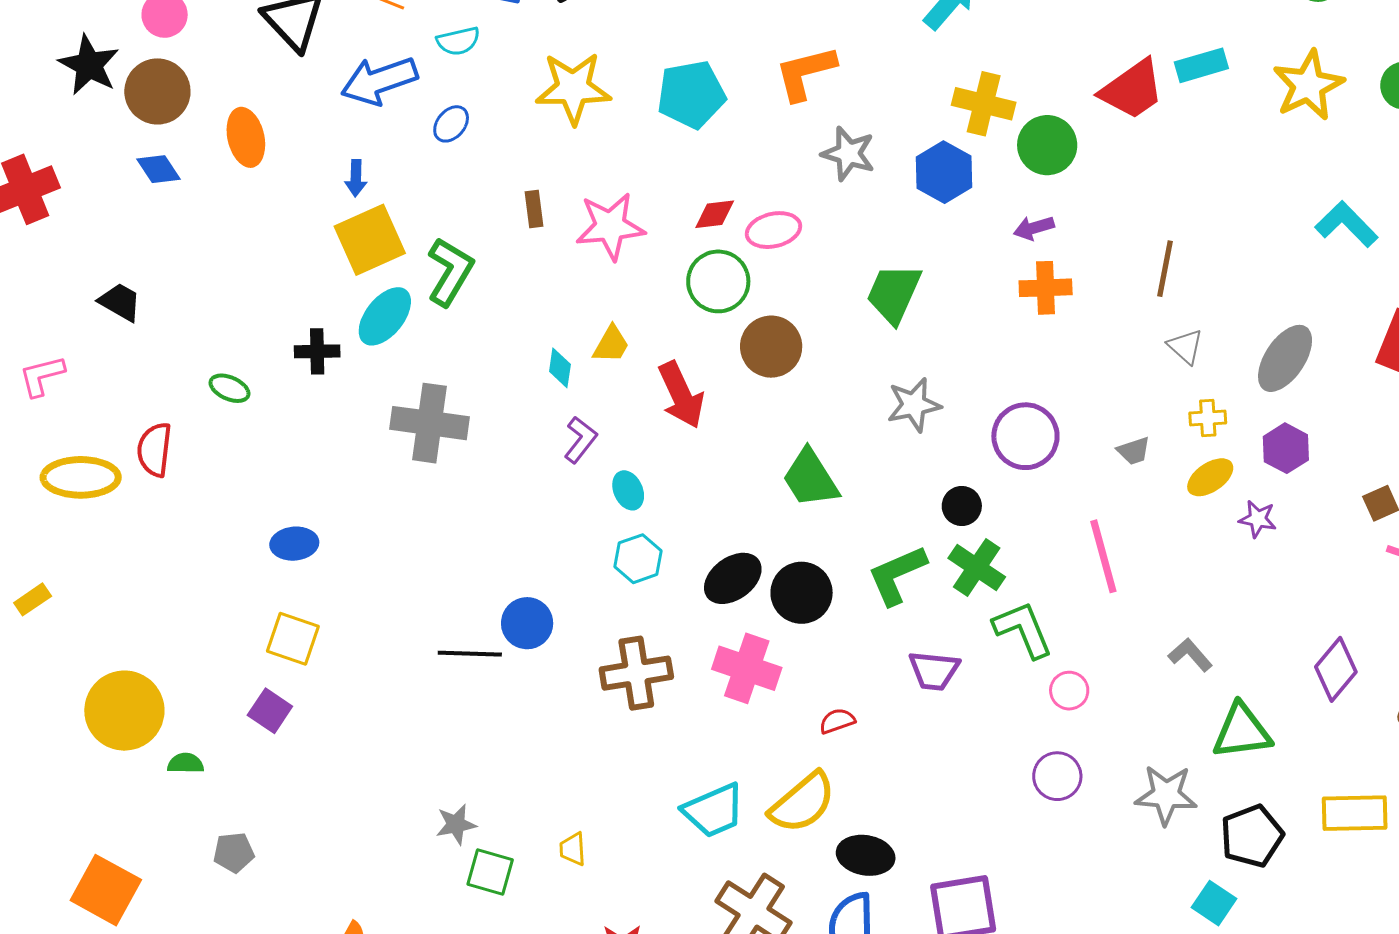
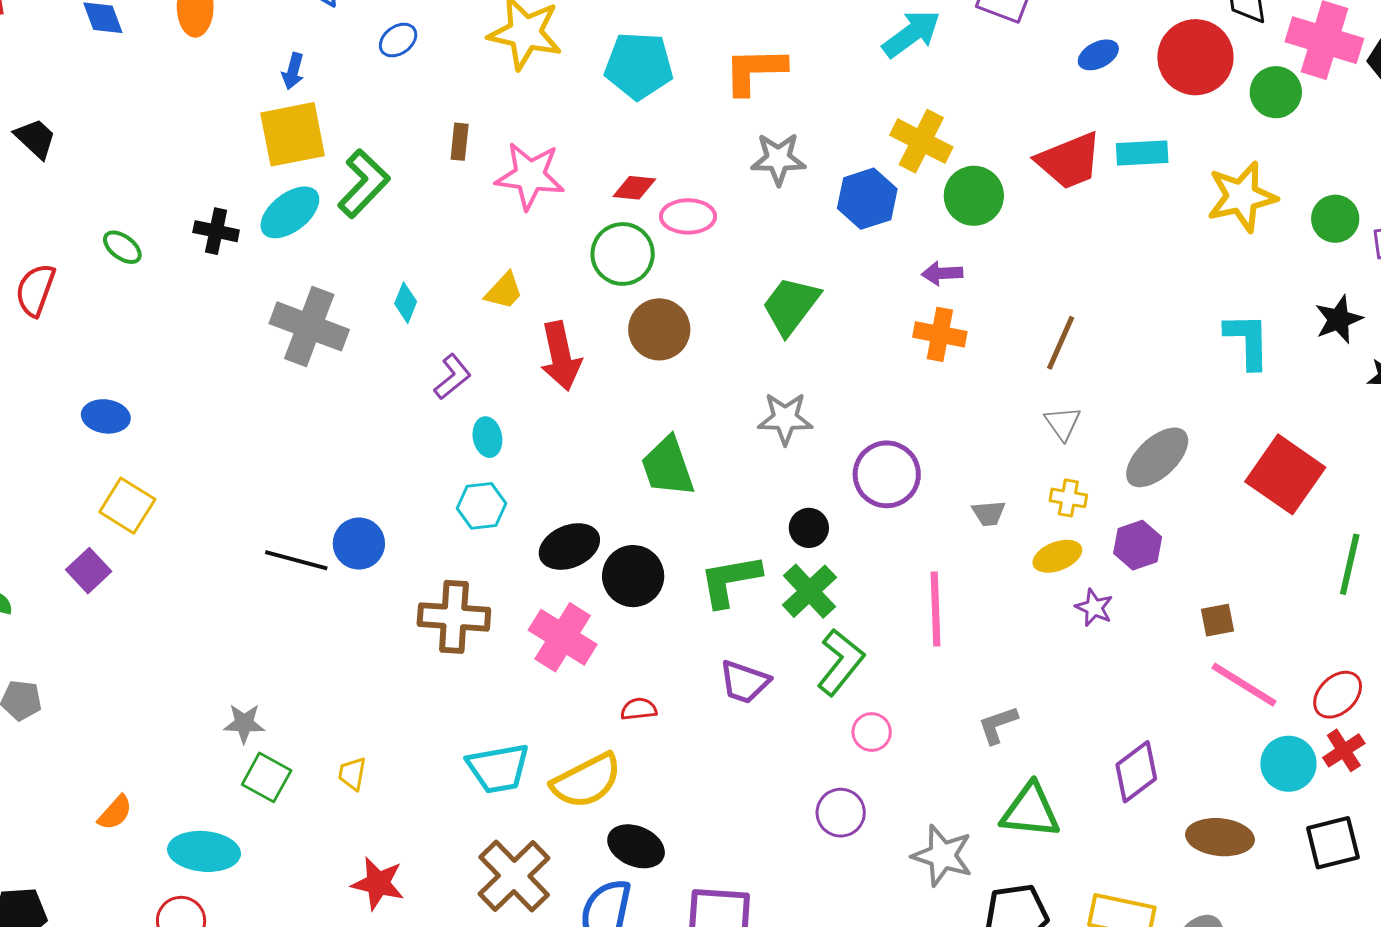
gray star: (848, 154) -> (778, 159), turned -30
cyan L-shape: (1347, 224) -> (1247, 341), turned 30
cyan diamond: (560, 368) -> (406, 303), moved
blue ellipse: (294, 544) -> (106, 416), moved
green L-shape: (1023, 630) -> (841, 662), turned 48
gray L-shape: (1190, 655) -> (998, 725), turned -81

